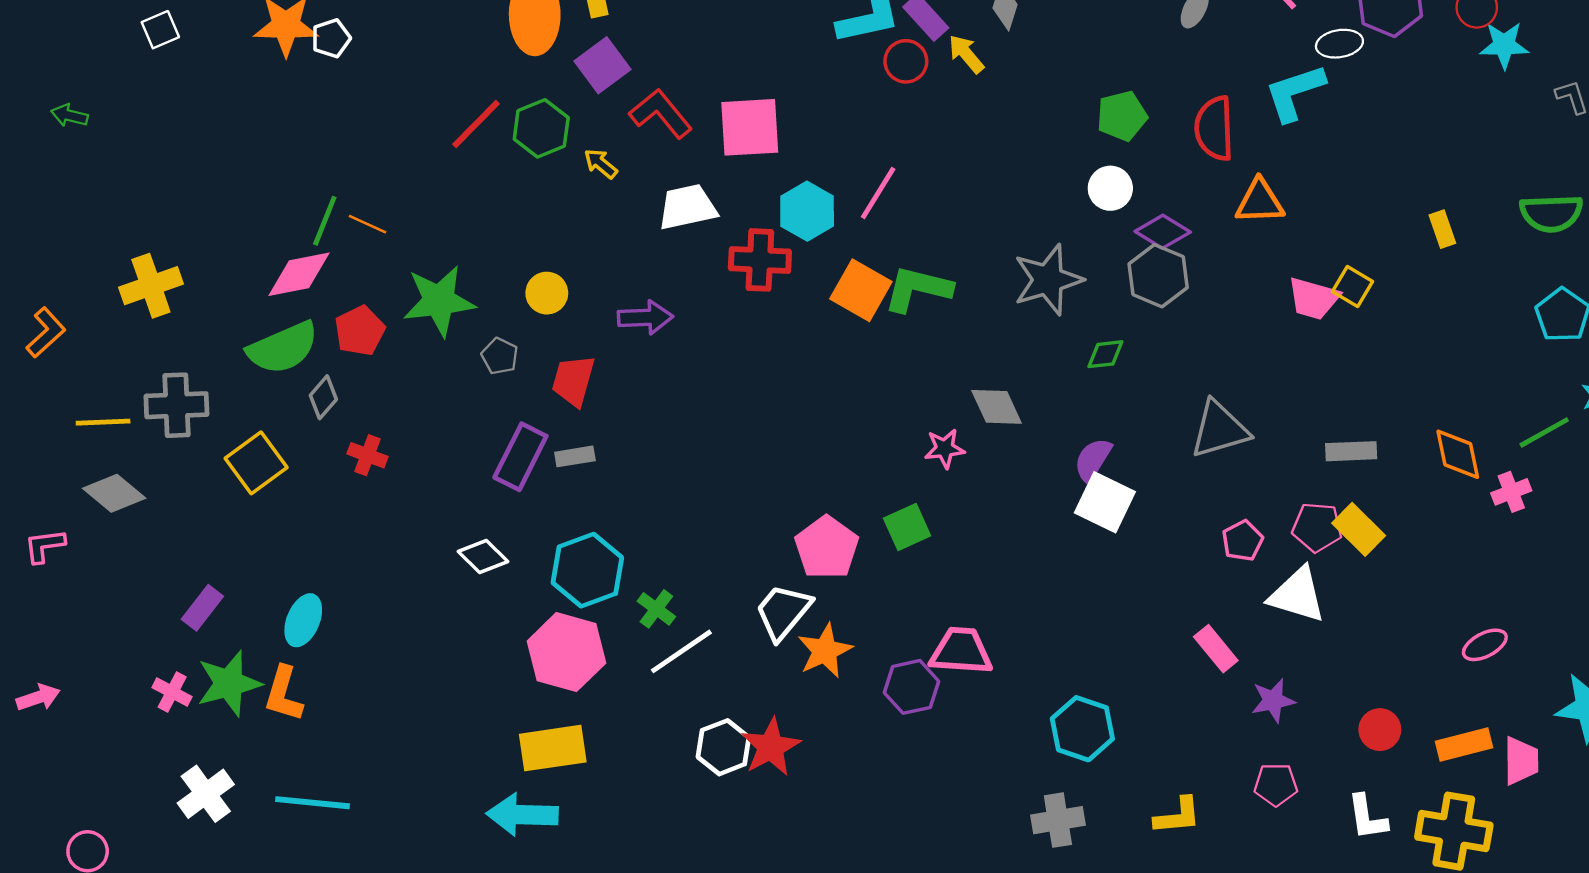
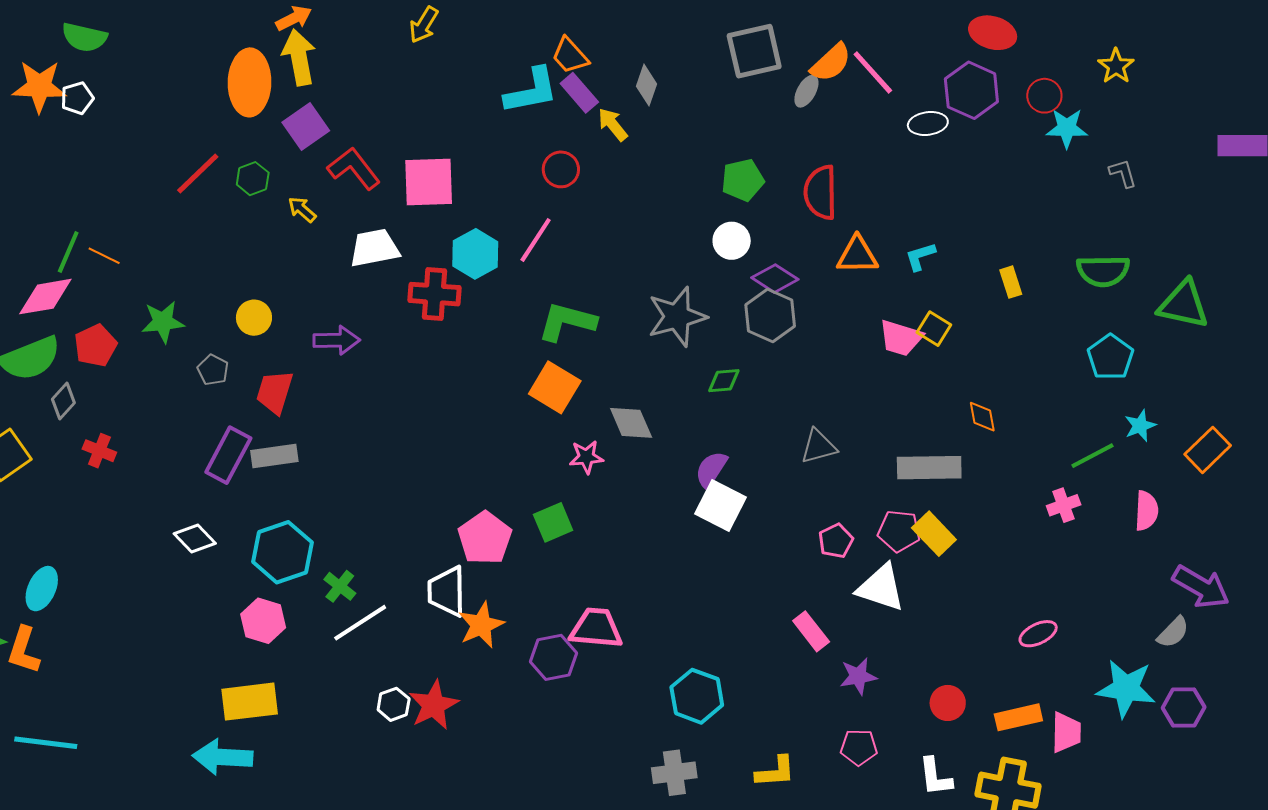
red circle: (906, 61) -> (561, 169), moved
cyan L-shape: (1295, 92) -> (920, 256), moved, size x0.6
green hexagon: (541, 128) -> (253, 179), size x0.7
orange square: (861, 290) -> (555, 387), moved
green star: (439, 301) -> (163, 322), size x0.7
gray triangle: (1219, 429) -> (819, 446), size x0.7
gray rectangle: (1351, 451) -> (929, 468), size x1.5
orange diamond: (1458, 454) -> (982, 417), moved, size x0.7
gray rectangle: (575, 456) -> (274, 456), size x1.4
white trapezoid: (783, 612) -> (447, 591), turned -42
pink hexagon: (566, 652) -> (263, 621), size x0.7
white hexagon: (723, 747) -> (394, 704), size x0.7

